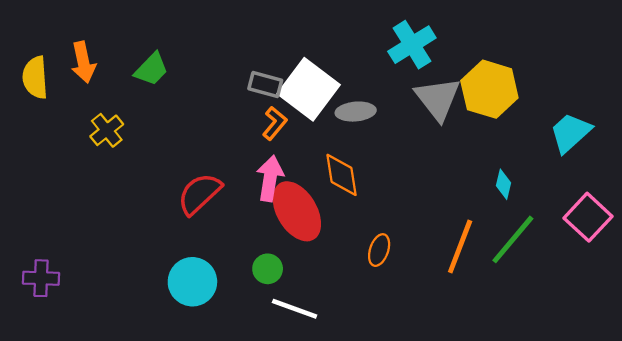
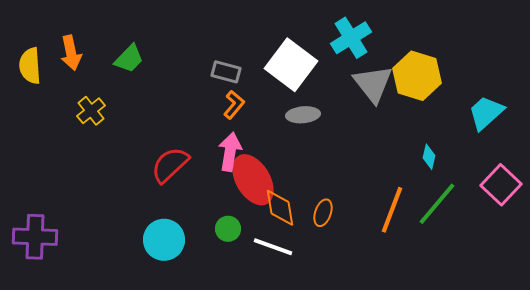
white square: (309, 89) -> (291, 65), moved
gray ellipse: (356, 112) -> (303, 115), moved
orange diamond: (342, 175) -> (280, 208), moved
purple cross: (41, 278) -> (35, 237), size x1.4
white line: (295, 309) -> (273, 247), moved

